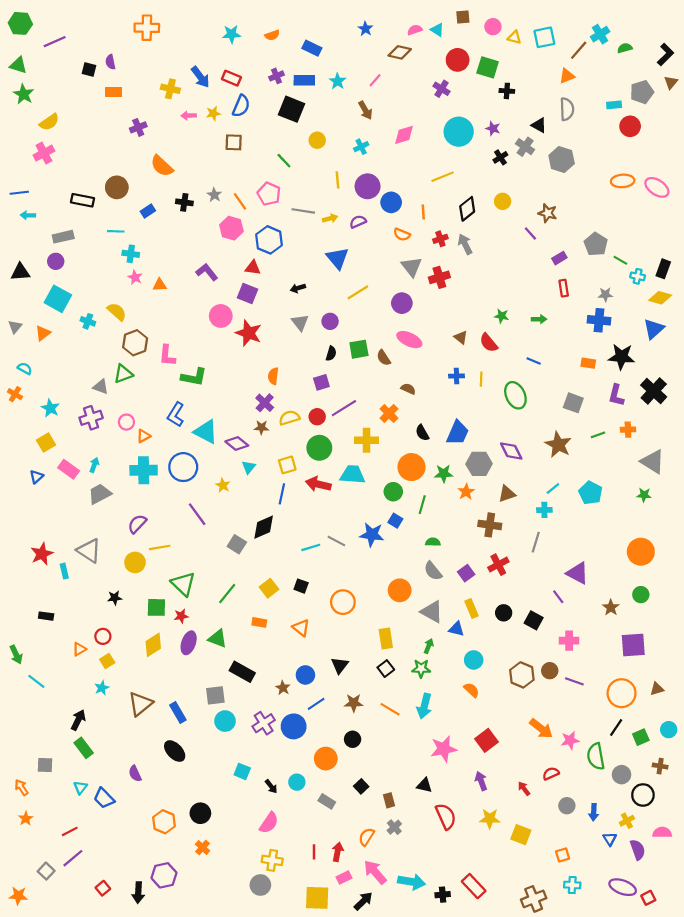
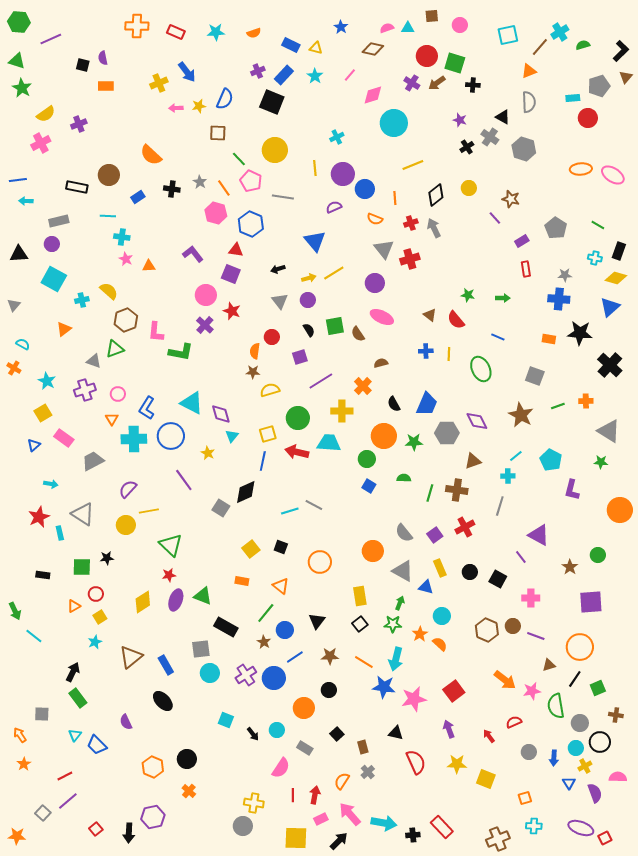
cyan triangle: (437, 30) -> (408, 28), turned -32
yellow triangle: (514, 37) -> (316, 48), moved
red rectangle: (231, 78) -> (176, 32), moved
blue rectangle: (304, 80) -> (284, 75), turned -48
yellow cross: (170, 89) -> (159, 83), turned -36
brown arrow: (365, 110) -> (437, 83), moved, turned 84
purple cross: (138, 127) -> (79, 124), moved
cyan circle: (459, 132) -> (394, 123), moved
pink diamond: (404, 135) -> (373, 95), moved
yellow circle: (317, 140) -> (275, 150), moved, size x1.6
green line: (284, 161) -> (239, 159), moved
yellow arrow: (330, 218) -> (309, 278), moved
green line: (620, 260) -> (598, 225), moved
cyan cross: (88, 321) -> (82, 300), turned -32
orange triangle: (43, 333) -> (64, 329), moved
red star: (249, 333) -> (232, 311), size x0.7
black semicircle: (331, 353) -> (309, 330), turned -48
brown semicircle: (408, 389) -> (381, 363), turned -40
purple L-shape: (616, 395) -> (572, 490), moved
purple cross: (265, 403) -> (205, 325), moved
blue L-shape: (176, 415) -> (147, 408), moved
red circle: (317, 417) -> (272, 337), moved
brown star: (261, 427) -> (253, 372), moved
orange triangle: (144, 436) -> (112, 419), moved, turned -32
purple diamond: (237, 443) -> (221, 414), turned 35
cyan arrow: (94, 465) -> (51, 484), moved, turned 80
orange star: (466, 492) -> (420, 634), moved
green line: (422, 505) -> (430, 493), moved
blue star: (372, 535) -> (384, 687), moved
green semicircle: (433, 542) -> (404, 478), moved
orange circle: (641, 552) -> (620, 510), moved
green line: (227, 594) -> (266, 613), moved
green square: (156, 607) -> (82, 567), moved
brown triangle: (657, 689) -> (549, 665), moved
cyan circle: (669, 730) -> (576, 748), moved
pink semicircle: (269, 823) -> (281, 768), moved

